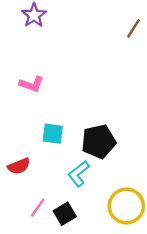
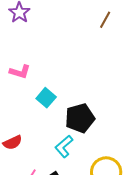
cyan square: (53, 134) -> (46, 98), moved, turned 36

